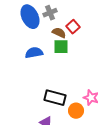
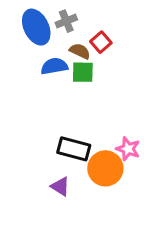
blue semicircle: (34, 53) -> (54, 66), moved
orange circle: (76, 111) -> (105, 168), size x1.5

